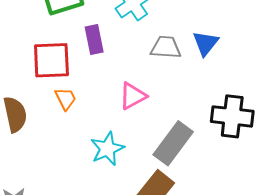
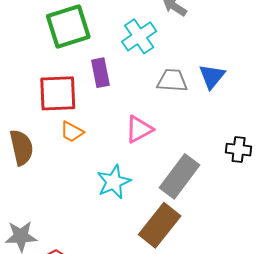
orange trapezoid: (66, 99) -> (72, 132), turned 145
black cross: (232, 116) -> (239, 150), size x0.6

